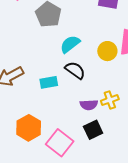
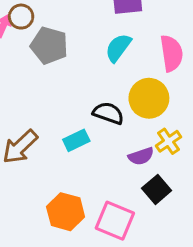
cyan semicircle: (70, 44) -> (118, 48), moved
yellow circle: (107, 51) -> (149, 98), moved, size x1.4

